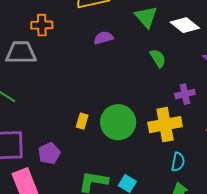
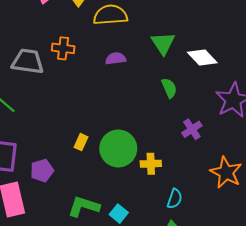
orange cross: (42, 25) -> (63, 48), moved
purple cross: (185, 94) -> (192, 129), turned -30
yellow cross: (165, 125) -> (151, 164), moved, size x0.6

